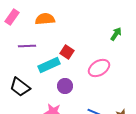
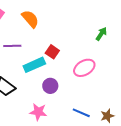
orange semicircle: (45, 19) -> (30, 19), turned 54

